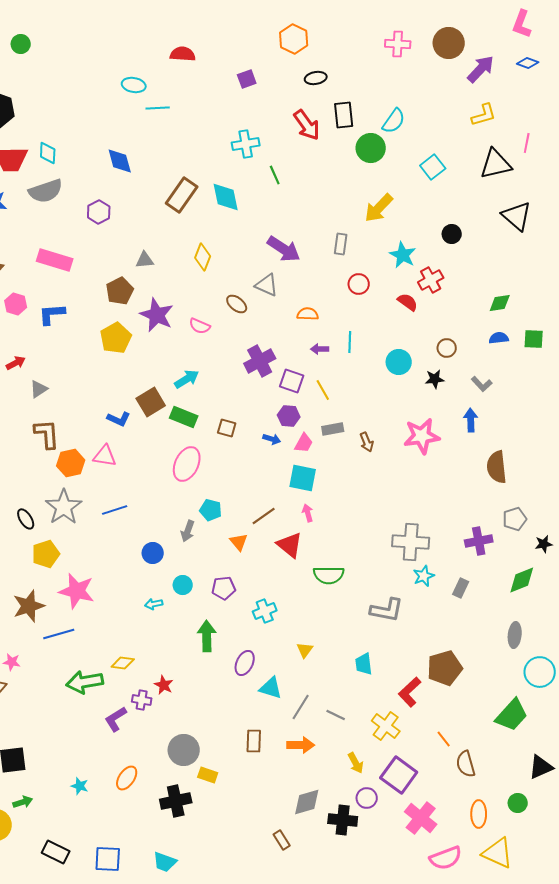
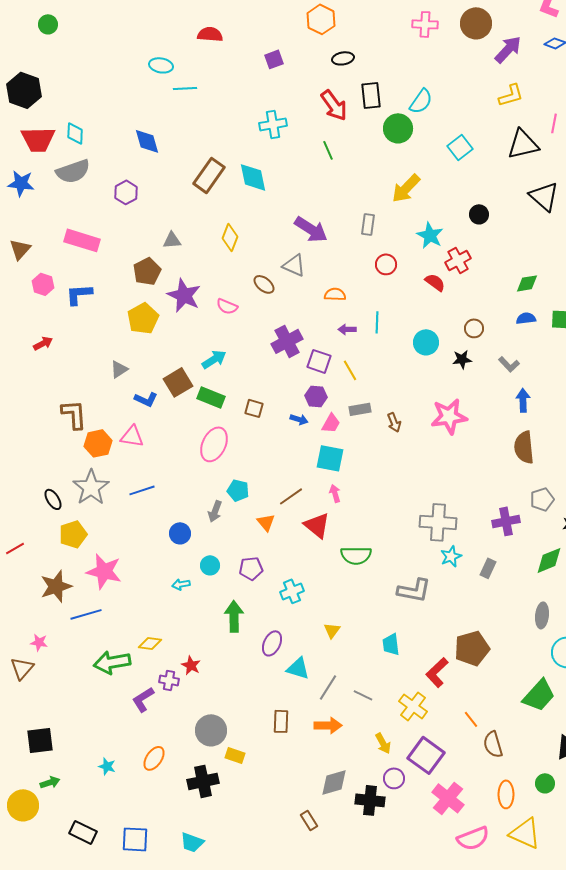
green line: (275, 175) -> (328, 150), moved
gray triangle: (39, 389) -> (119, 369), moved
blue arrow: (471, 420) -> (523, 400), moved

